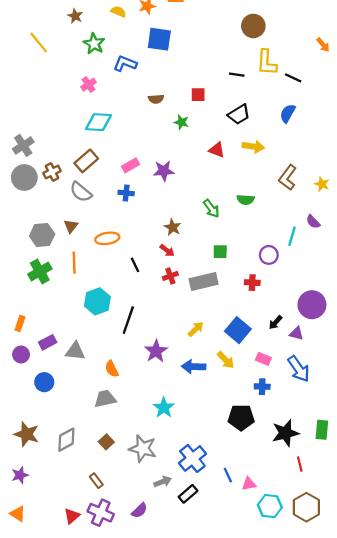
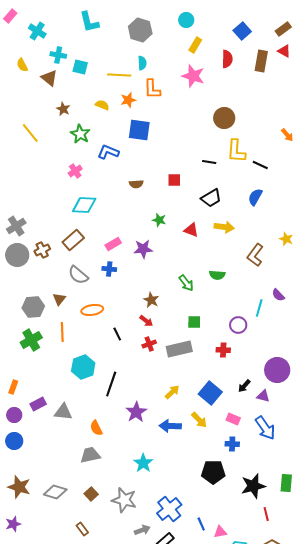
green star: (181, 122) -> (159, 220), moved
yellow star: (322, 184) -> (286, 239), moved
gray semicircle: (81, 192) -> (78, 275), moved
blue circle: (44, 382) -> (14, 441), moved
gray diamond: (66, 440) -> (55, 492), turned 45

